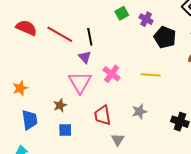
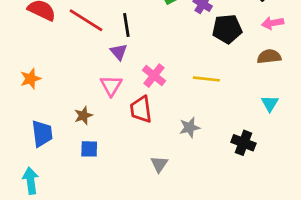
black pentagon: (165, 37) -> (227, 29), turned -30
pink triangle: (80, 82) -> (111, 86), size x0.7
orange star: (20, 88) -> (31, 79), moved
red trapezoid: (103, 115) -> (141, 109), moved

